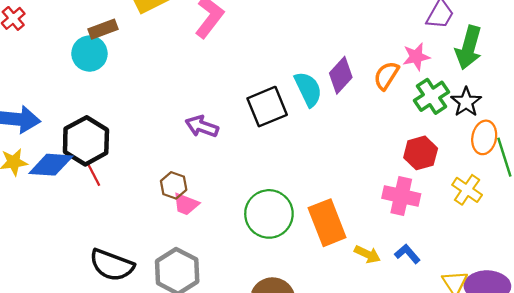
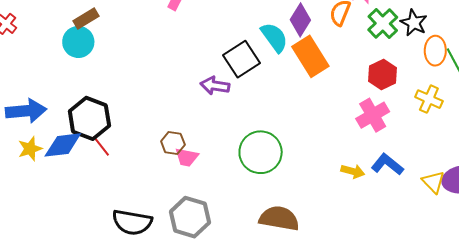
purple arrow: (202, 126) -> (215, 86), moved
pink cross: (401, 196) -> (373, 115), turned -32
orange rectangle: (327, 223) -> (310, 56), moved
blue L-shape: (407, 254) -> (387, 164), size x1.4

